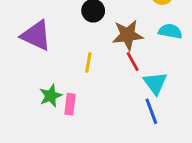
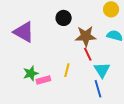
yellow line: (88, 62) -> (67, 70), moved
pink rectangle: (70, 104) -> (43, 80), turned 64

